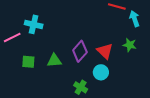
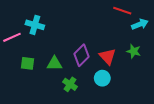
cyan arrow: (134, 19) -> (140, 24), turned 84
green cross: (81, 87) -> (70, 84), moved

